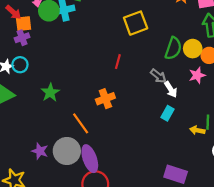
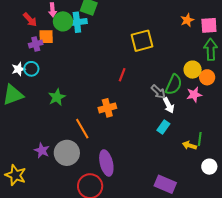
orange square: (24, 24) -> (46, 37), moved
green semicircle: (173, 48) -> (174, 85), moved
purple ellipse: (90, 159) -> (106, 163), moved

